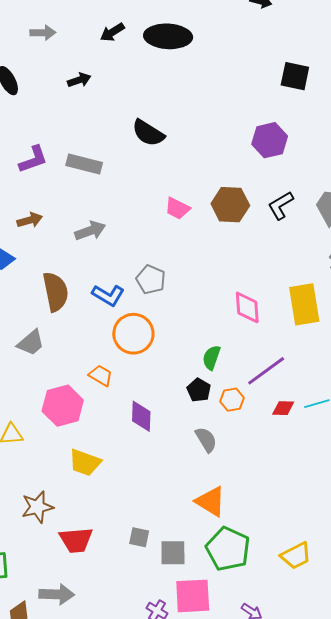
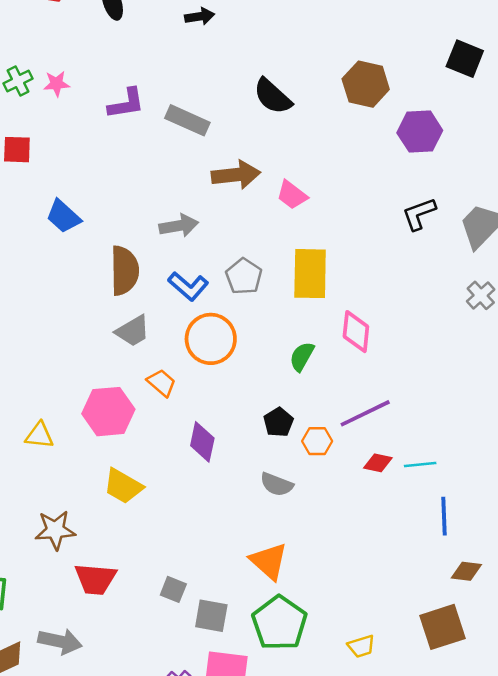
brown hexagon: (230, 205) -> (366, 84), moved
brown arrow: (30, 220) -> (236, 175), moved, size x1.5
gray arrow: (90, 231) -> (179, 226), moved
yellow rectangle: (304, 304) -> (310, 274), moved
gray trapezoid: (31, 343) -> (133, 331), moved
green semicircle: (211, 358) -> (302, 356), moved
gray semicircle: (206, 440) -> (277, 484), turned 132
yellow trapezoid: (296, 556) -> (361, 646), size x0.7

